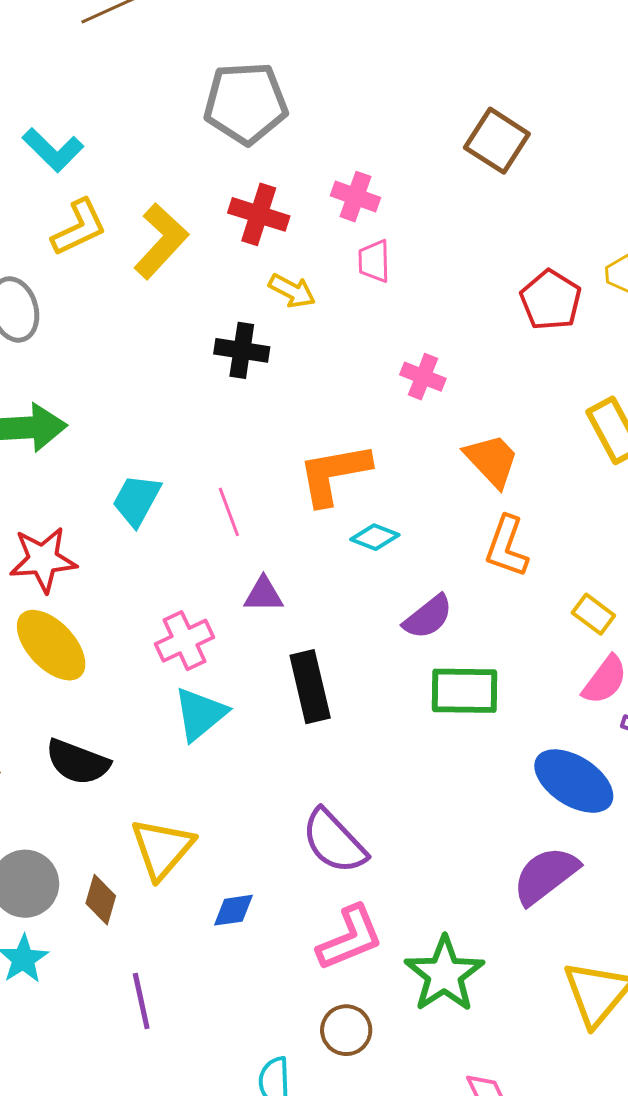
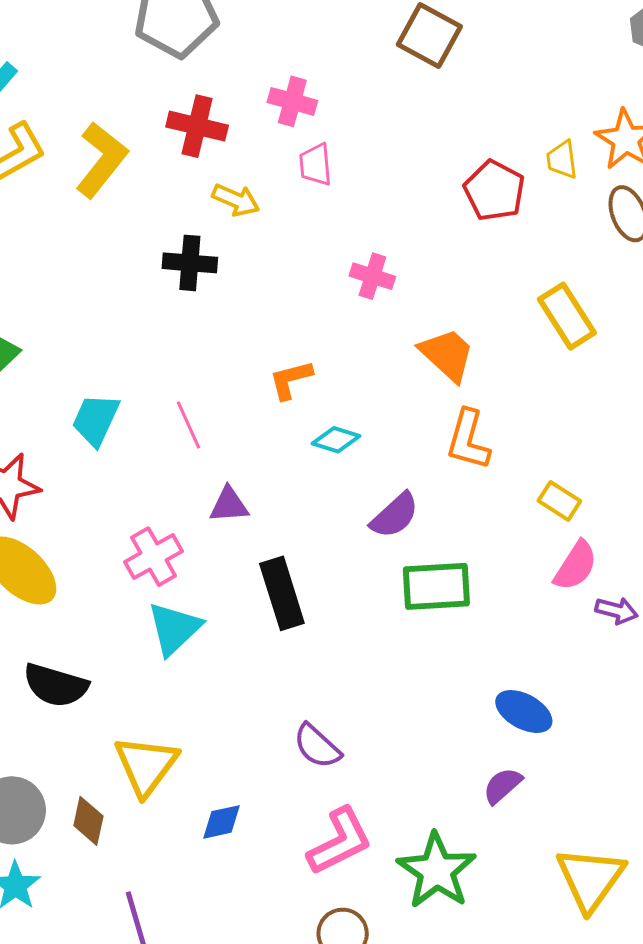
orange L-shape: (334, 474) -> (291, 380), size x0.6
blue ellipse: (574, 781) -> (524, 712), moved, size x0.7
purple semicircle: (334, 841) -> (317, 746), size x0.7
purple semicircle: (546, 875) -> (502, 786), moved, size x0.6

